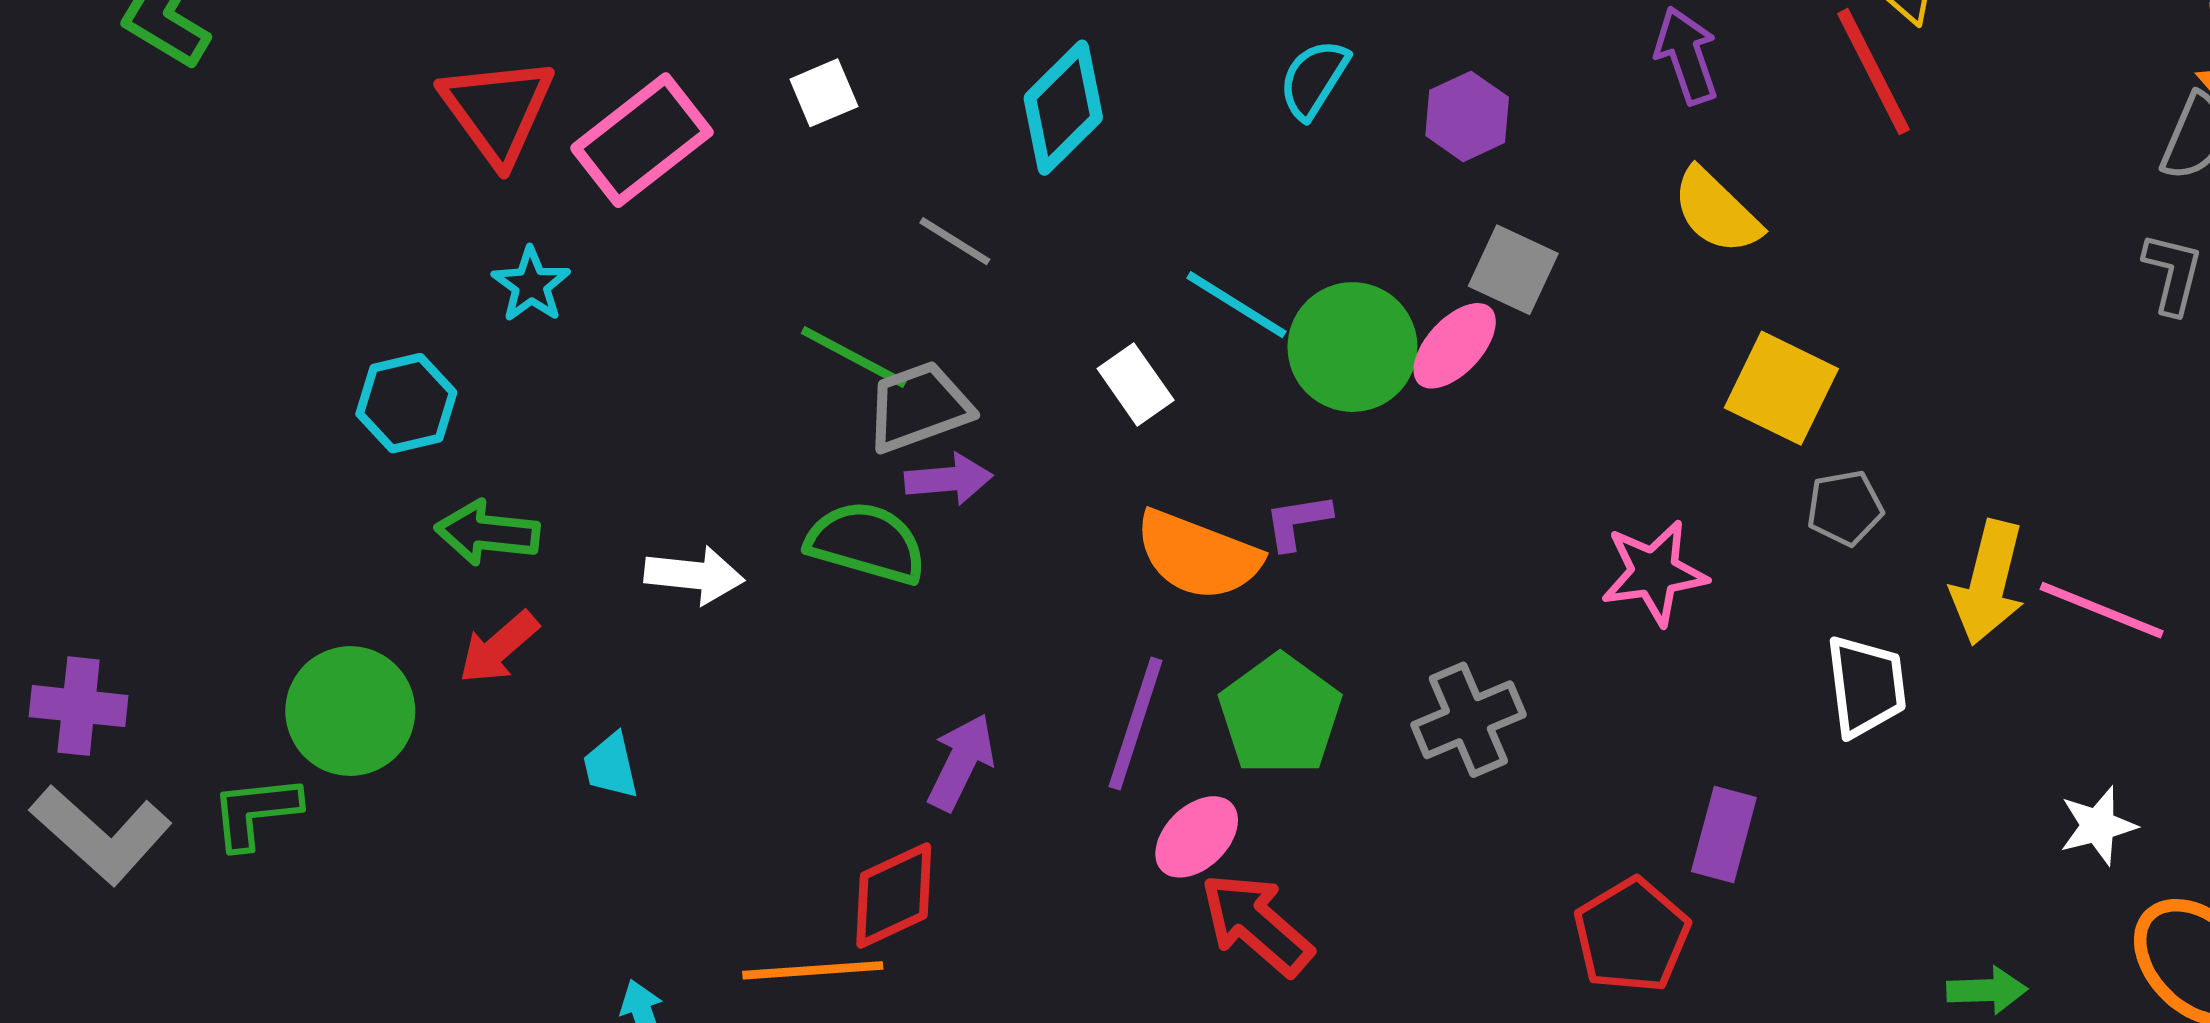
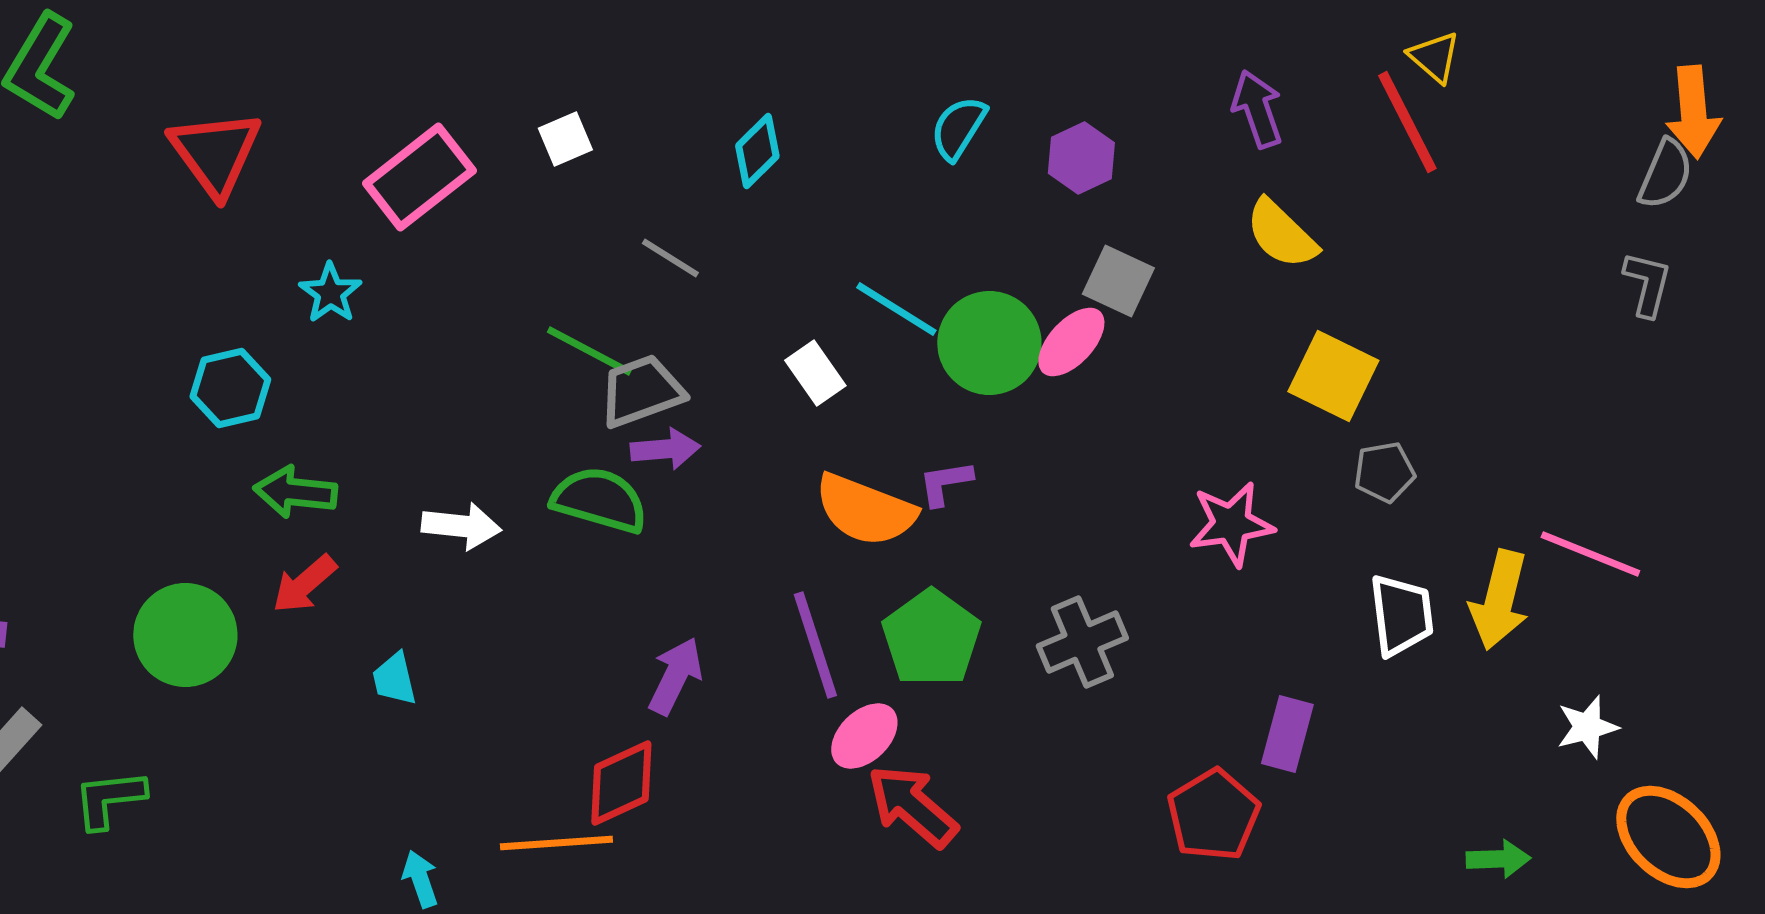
cyan diamond: (1063, 108) -> (757, 151), size x0.7
red triangle: (497, 110) -> (215, 153), moved
yellow arrow: (1988, 583) -> (1499, 600), moved
purple line: (1136, 723) -> (815, 645), turned -36
green L-shape: (256, 812) -> (109, 799), moved

